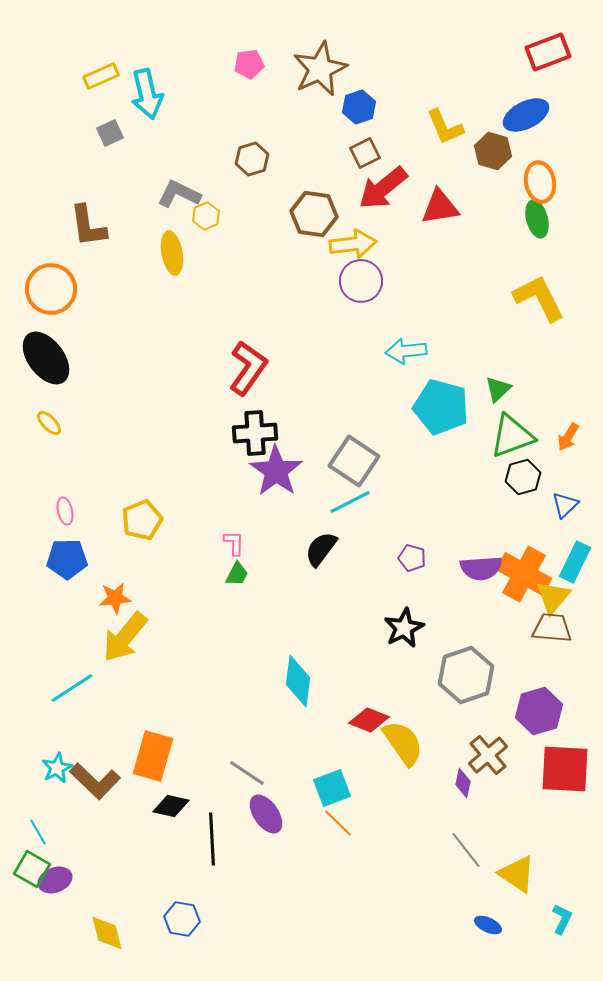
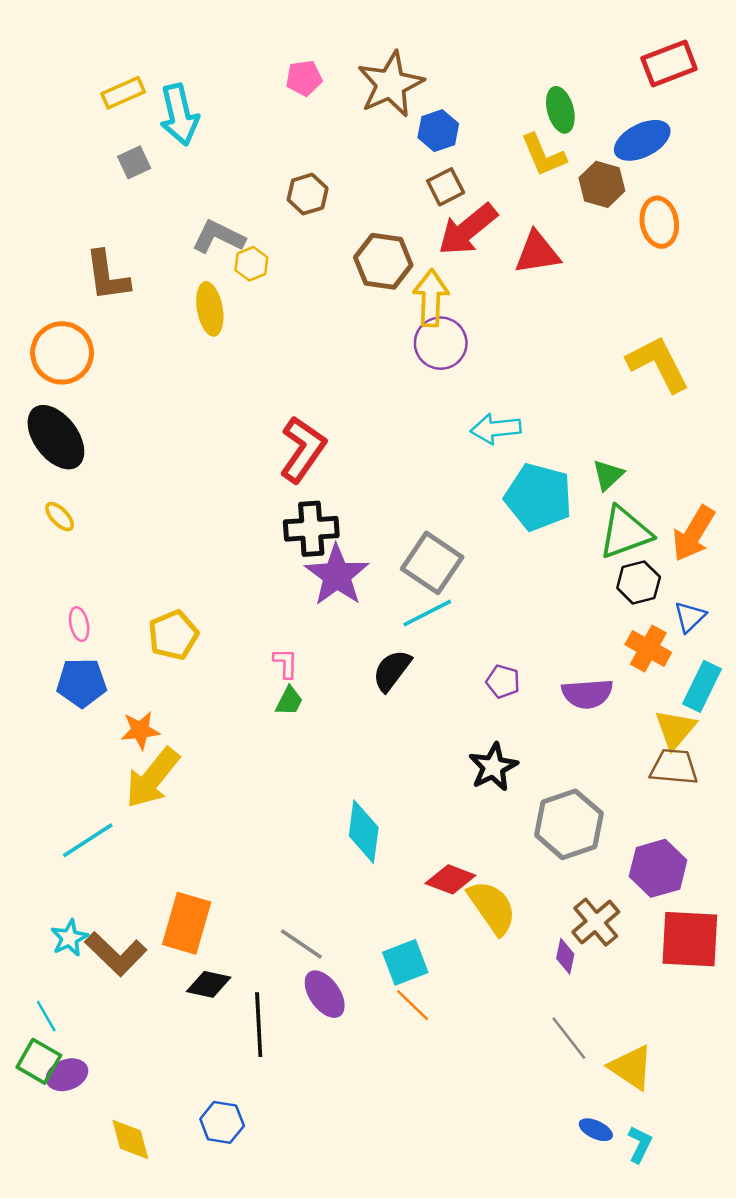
green ellipse: (537, 219) -> (560, 110), moved
yellow arrow: (353, 244) -> (431, 298), turned -81
orange arrow: (568, 437) -> (694, 534), size x1.6
orange cross: (524, 574) -> (648, 648), moved, size x0.7
cyan L-shape: (562, 919) -> (640, 1144), moved

